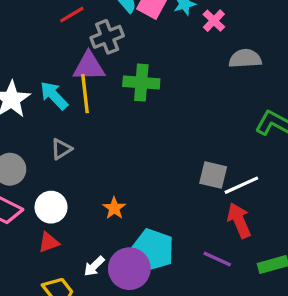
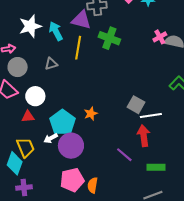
pink cross: (214, 21) -> (160, 37), moved
yellow line: (85, 94) -> (78, 48), moved
orange star: (114, 208) -> (91, 114), moved
cyan pentagon: (153, 250) -> (63, 122), moved

